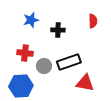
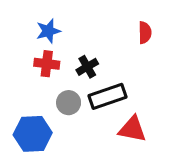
black cross: (58, 30) -> (87, 67), moved, turned -32
red cross: (25, 53) -> (47, 64), moved

